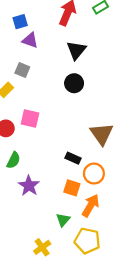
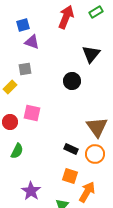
black triangle: (76, 50) -> (91, 54), moved
gray square: (22, 70) -> (25, 69), turned -32
orange circle: (94, 174) -> (95, 154), moved
purple star: (29, 186) -> (31, 191), moved

